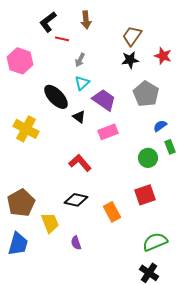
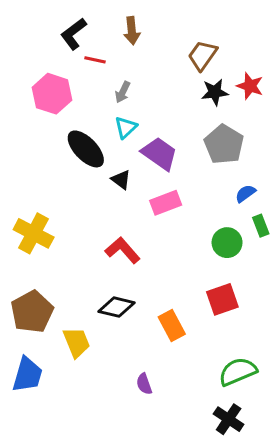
black star: (130, 60) -> (215, 92), moved
pink hexagon: (20, 61) -> (52, 94), moved
yellow cross: (26, 129) -> (34, 233), moved
purple semicircle: (76, 243) -> (144, 384), moved

